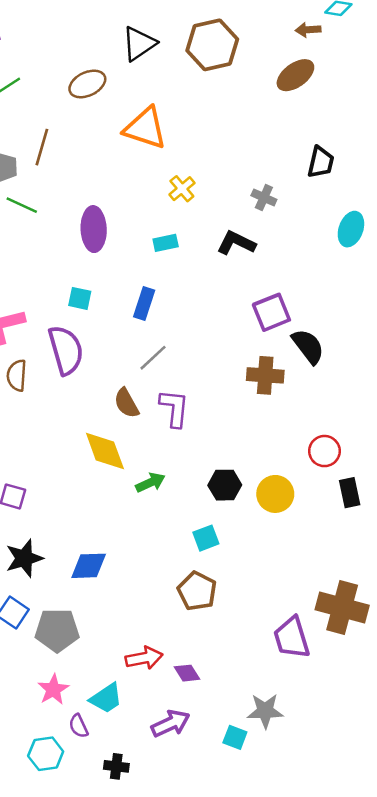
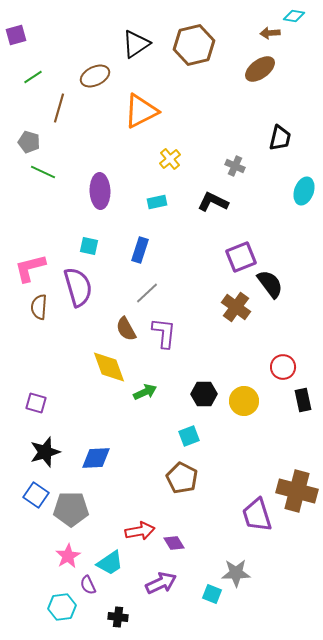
orange triangle: (145, 128) -> (141, 111), turned -45
brown line: (42, 147) -> (59, 108), moved
brown cross: (265, 375) -> (236, 307), turned 32

